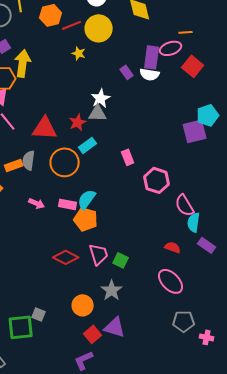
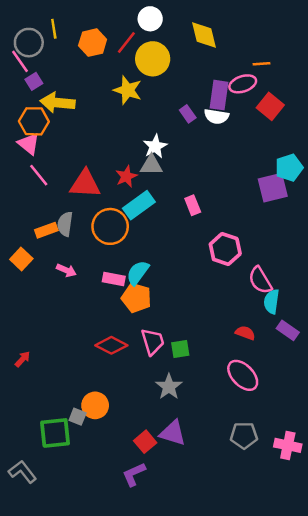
red line: (72, 25) -> (126, 43), moved, turned -30
yellow star: (79, 53) -> (128, 90), size x1.6
yellow arrow: (23, 63) -> (58, 103), turned -92
cyan rectangle: (88, 145) -> (139, 205), size x1.4
pink rectangle: (128, 157) -> (193, 205), moved
pink arrow: (37, 203) -> (66, 270), moved
green square: (121, 260) -> (180, 349), turned -35
orange circle: (83, 305) -> (95, 405), moved
gray pentagon: (184, 321) -> (244, 435), moved
pink cross: (207, 337) -> (288, 445), size x1.5

